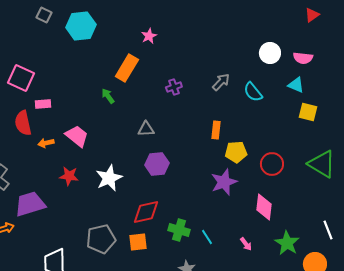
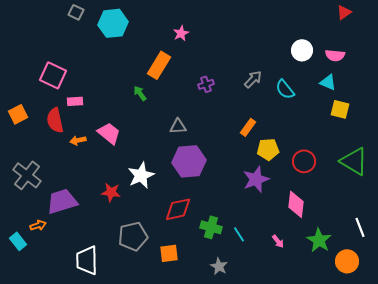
orange rectangle: (216, 130) -> (248, 127), turned 30
purple hexagon: (157, 164) -> (189, 161), size x1.4
red star: (69, 176) -> (111, 192), moved
orange square: (138, 242) -> (169, 253), moved

